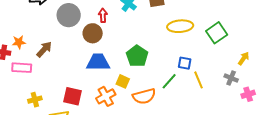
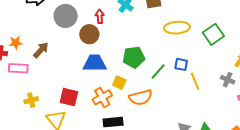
green pentagon: (137, 56) -> (134, 57), turned 30
green line: (169, 81) -> (158, 72), moved

